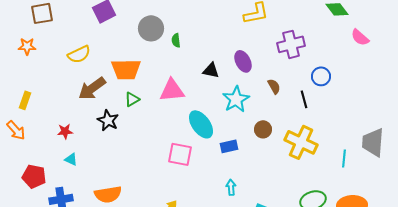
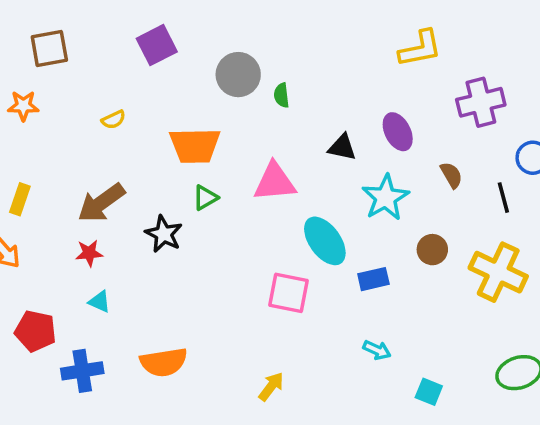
yellow semicircle: (79, 54) -> (113, 120), size x0.6
brown arrow: (92, 88) -> (101, 203), moved
cyan arrow: (231, 187) -> (377, 350), turned 119

